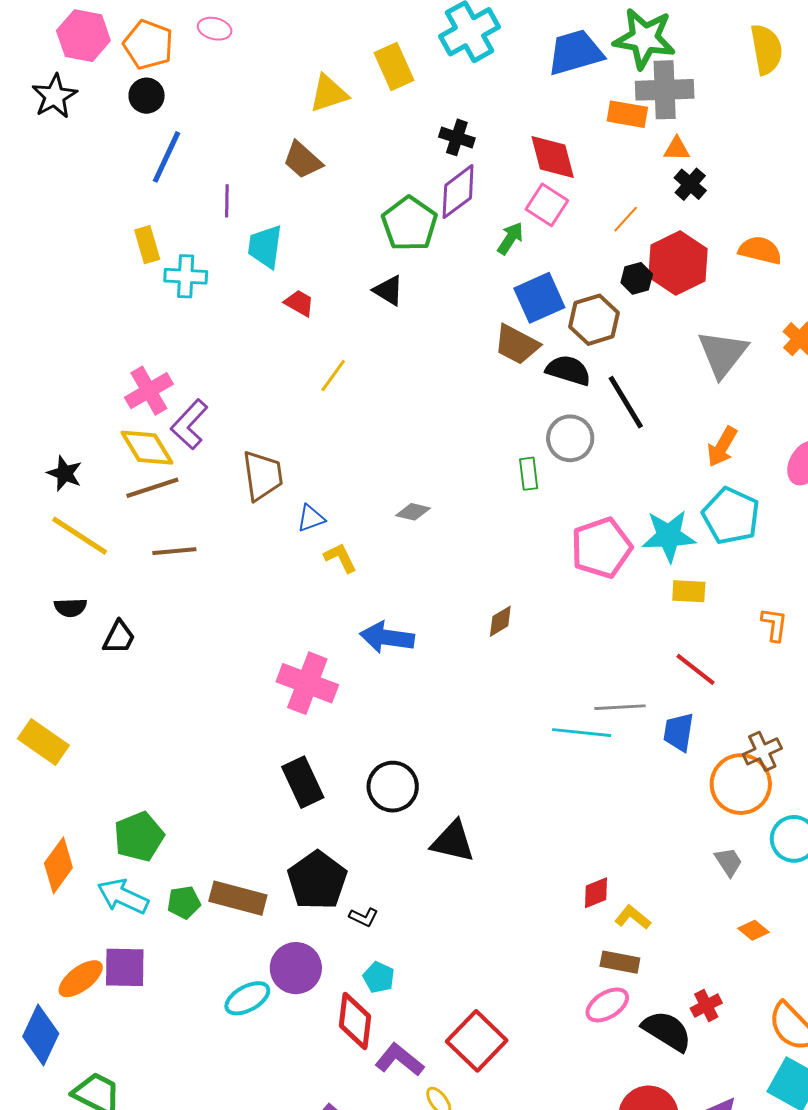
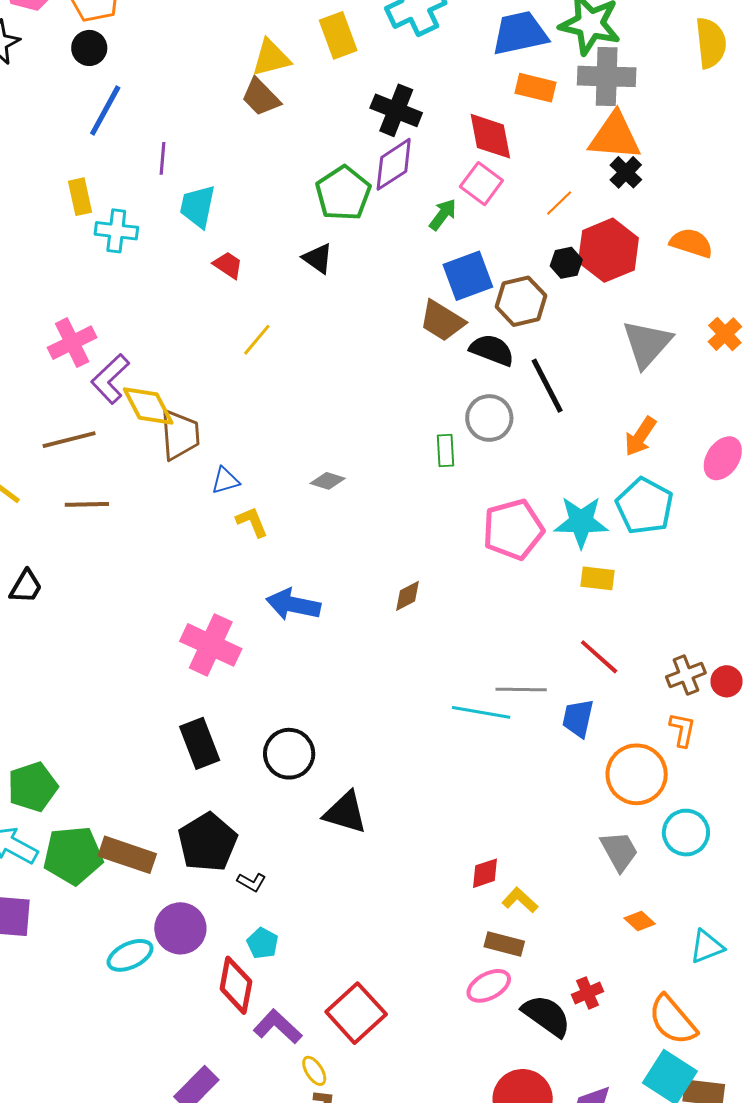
orange rectangle: (627, 114) -> (535, 88), moved
black cross: (457, 137) -> (396, 110), size x1.4
orange triangle: (677, 149) -> (615, 136), size x2.0
brown trapezoid: (303, 160) -> (261, 97), moved
yellow diamond: (147, 448) -> (148, 406), moved
orange L-shape: (774, 625) -> (682, 730), moved
brown cross: (762, 751) -> (686, 675), moved
gray trapezoid: (729, 862) -> (619, 851), size x1.4
green pentagon: (184, 902) -> (73, 855), size x1.8

